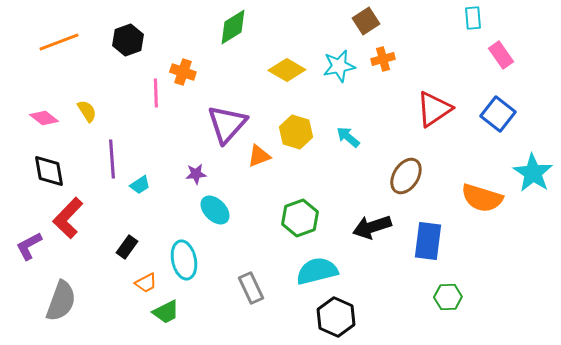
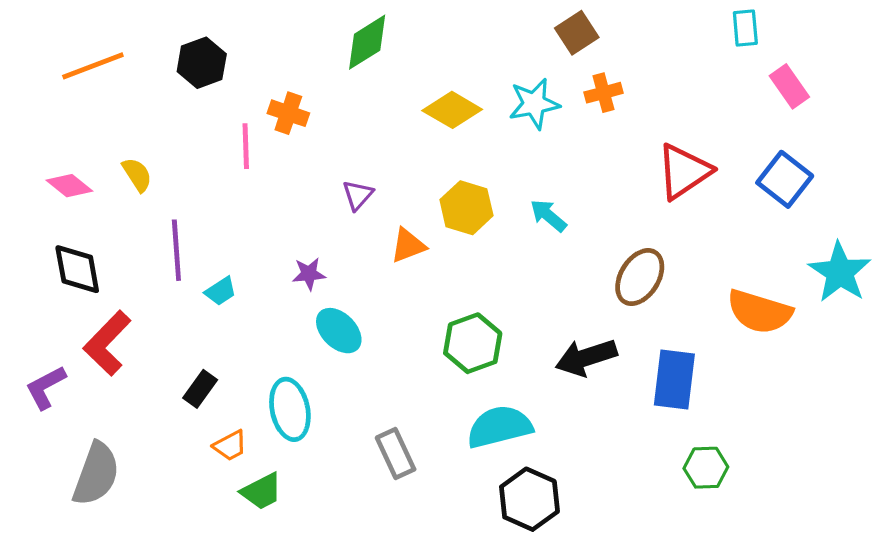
purple triangle: (227, 124) -> (358, 195), size x0.5

